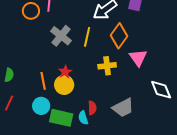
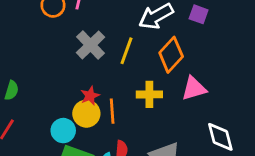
pink triangle: (138, 58) -> (194, 89), turned 42
orange line: (43, 81) -> (112, 111), moved
cyan circle: (41, 106) -> (63, 131), moved

